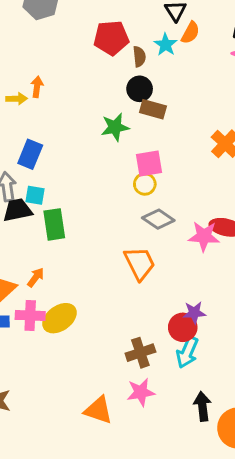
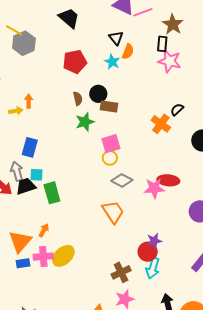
brown semicircle: (139, 57) -> (78, 99), moved

